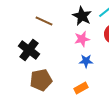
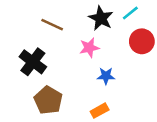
pink star: (82, 39) -> (89, 48), moved
brown pentagon: (41, 80) -> (48, 100), turned -30

